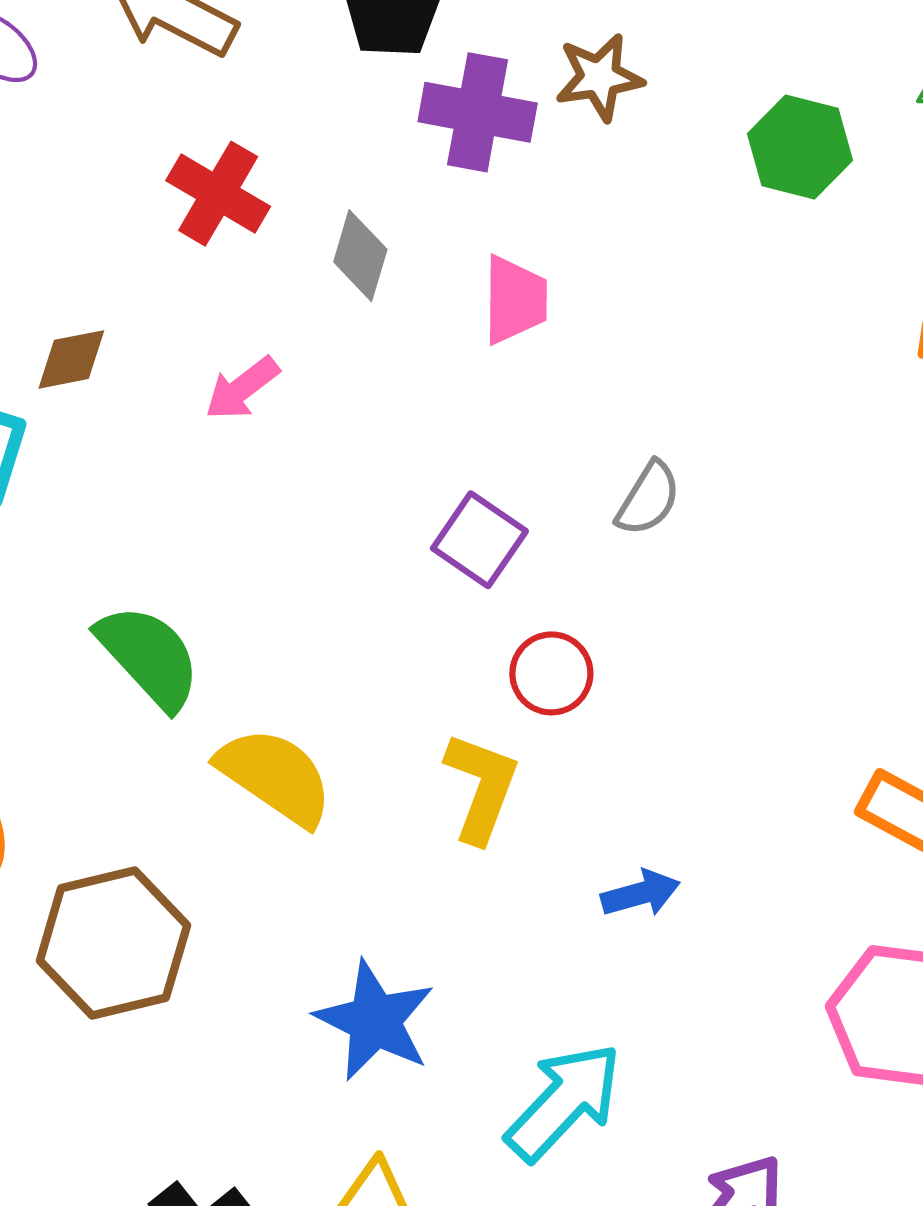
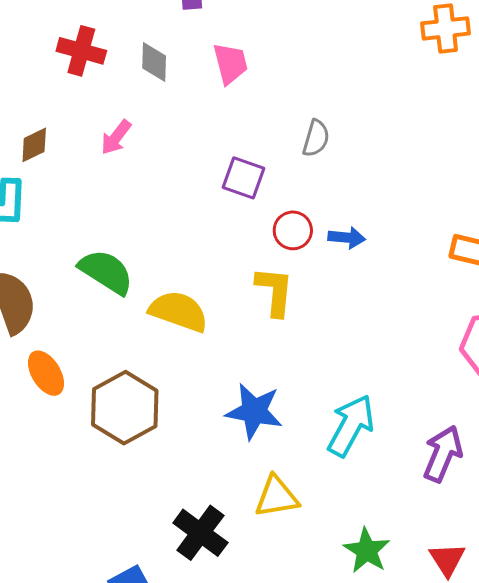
blue arrow: (641, 893) -> (347, 238), moved, turned 36

